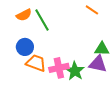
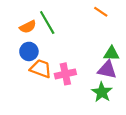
orange semicircle: (24, 15) -> (28, 27), moved
green star: (75, 71) -> (102, 92), moved

